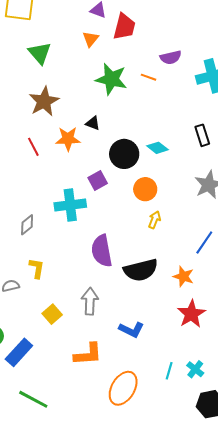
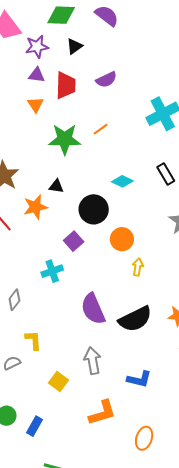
purple semicircle: (171, 57) -> (106, 80), moved
orange line: (148, 77) -> (100, 129), turned -42
cyan diamond: (158, 148) -> (122, 181), moved
cyan cross: (70, 205) -> (52, 271), size x0.7
blue rectangle: (19, 352) -> (35, 426), size x0.7
orange ellipse: (123, 388) -> (144, 438), size x0.7

